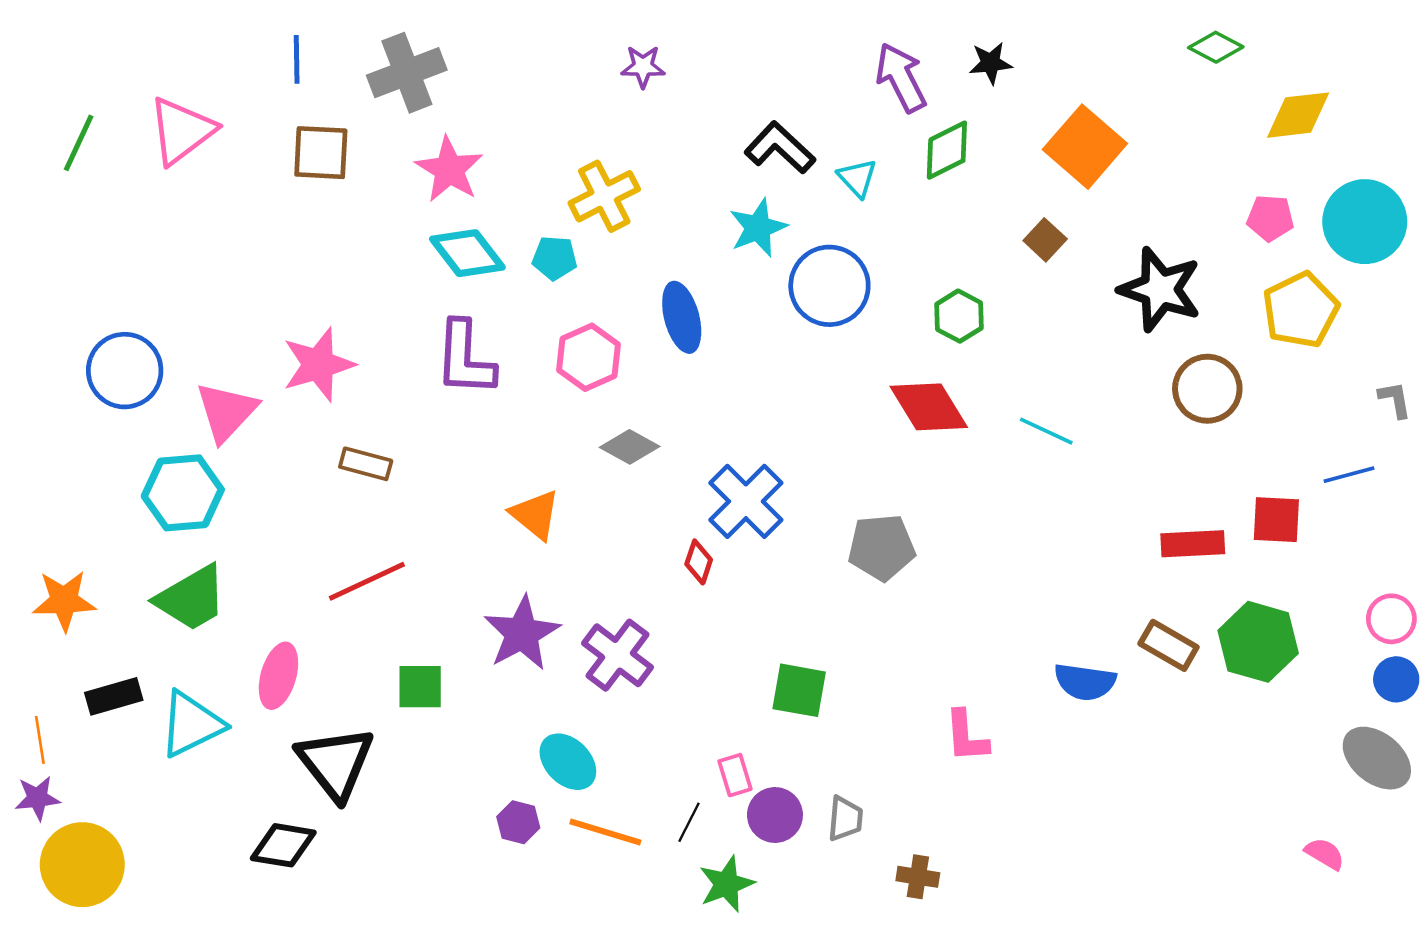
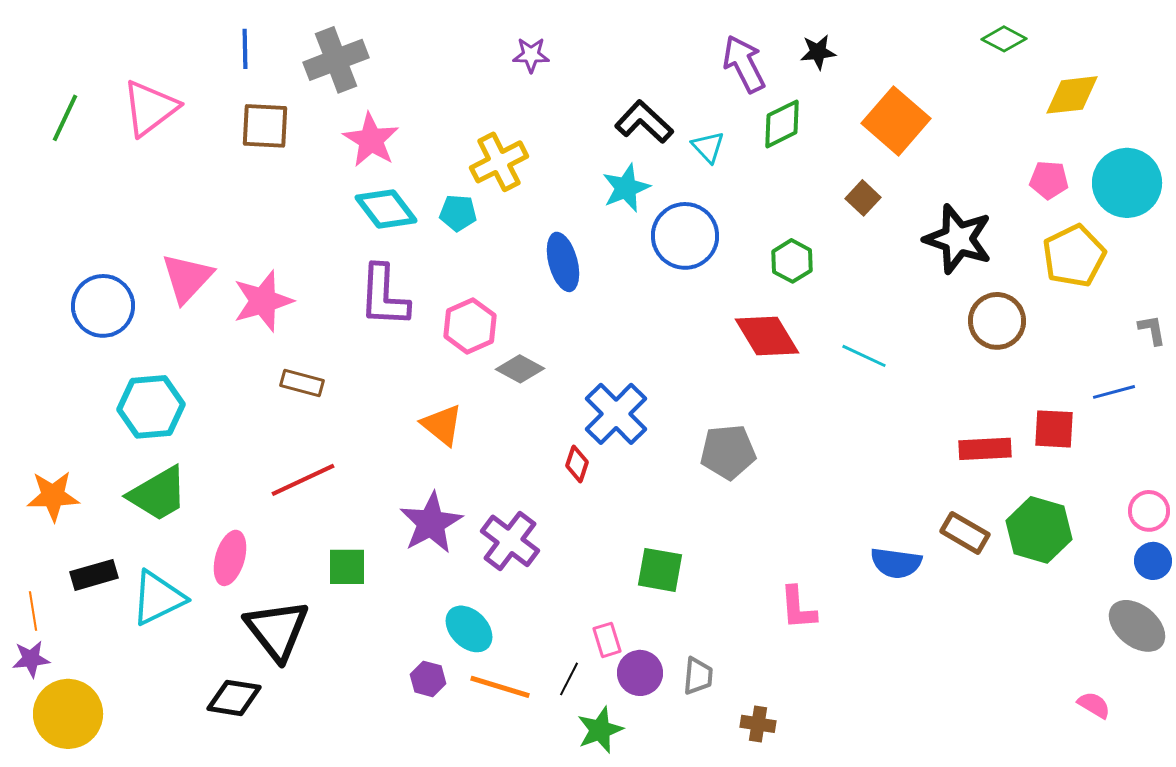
pink hexagon: (588, 357) -> (470, 326), moved
pink triangle: (226, 412) -> (187, 278), moved

